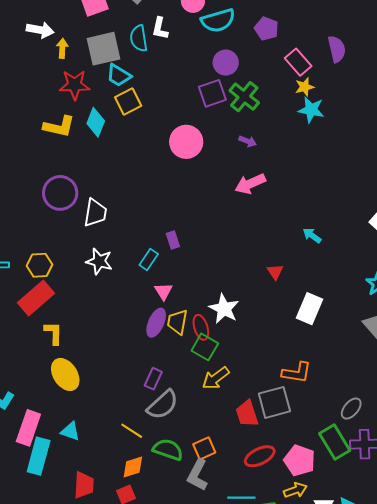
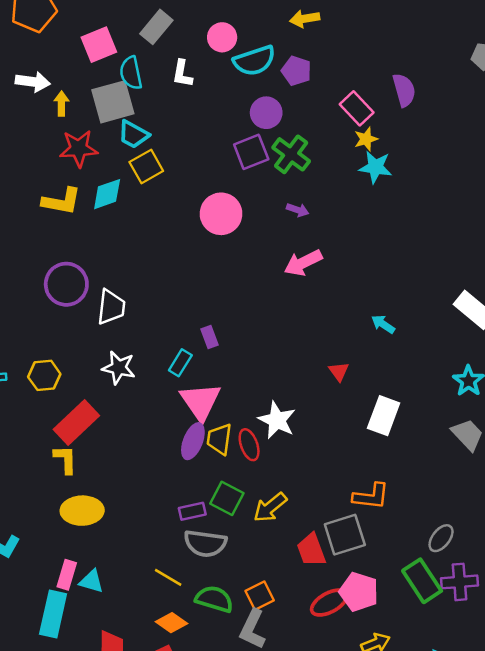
purple pentagon: (266, 29) -> (296, 71), moved
cyan semicircle: (139, 38) -> (131, 73), moved
cyan diamond: (96, 122) -> (107, 194), turned 52
pink triangle: (163, 291) -> (200, 402), size x1.8
red rectangle: (36, 298) -> (76, 423), moved
green square: (205, 347) -> (227, 498), moved
yellow ellipse: (65, 374) -> (82, 511), turned -56
purple rectangle: (153, 379) -> (192, 511), turned 55
gray semicircle: (163, 405) -> (205, 543), turned 52
pink rectangle: (28, 428) -> (67, 575), moved, size x0.7
pink pentagon: (300, 460) -> (359, 592), moved
orange diamond: (133, 467) -> (171, 623), turned 55

